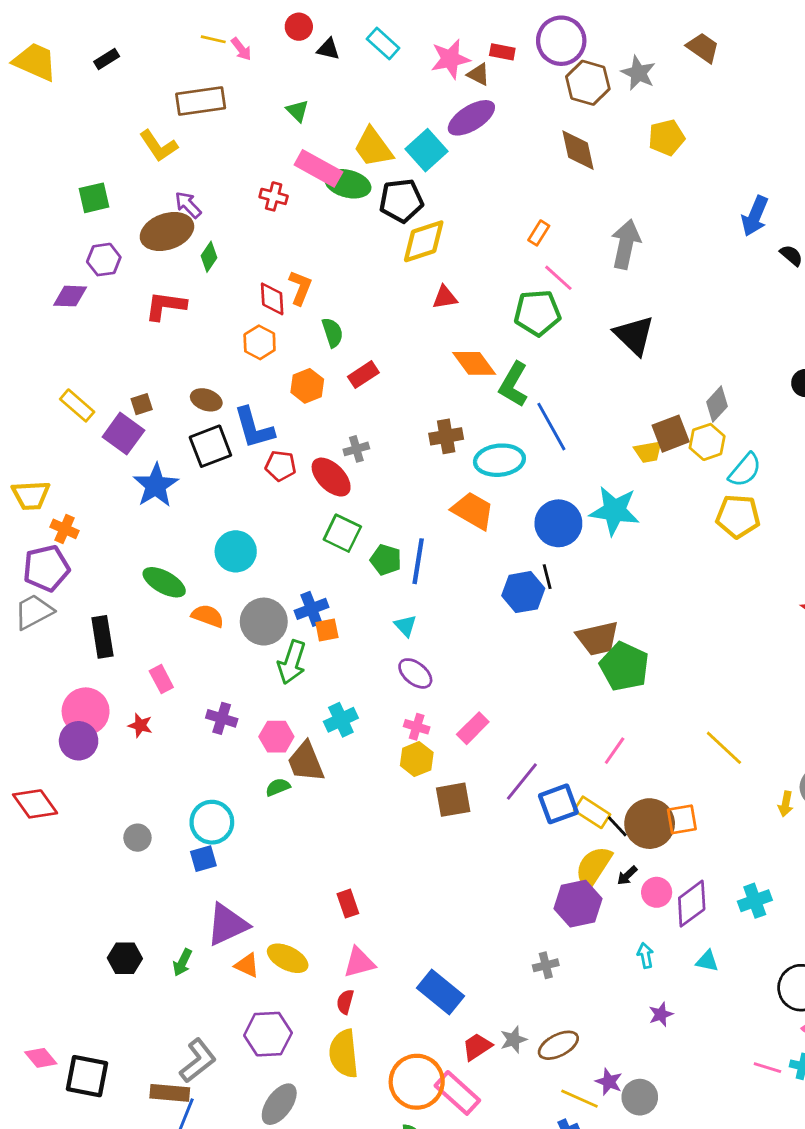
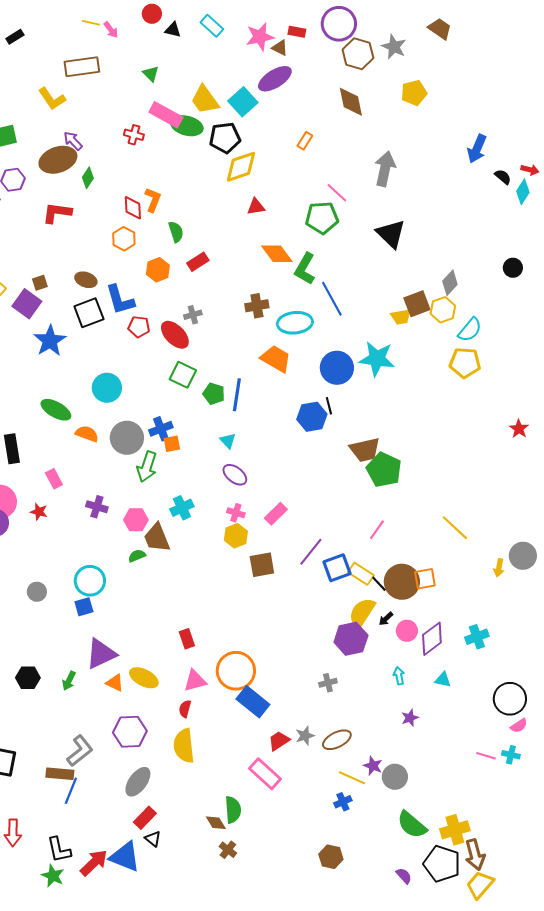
orange rectangle: (539, 233) -> (305, 141), moved
orange circle: (417, 1082) -> (236, 671), moved

